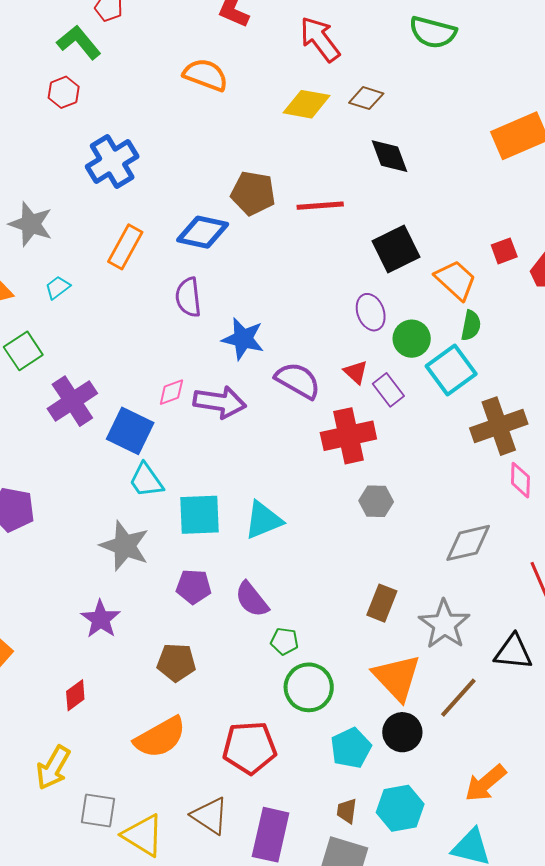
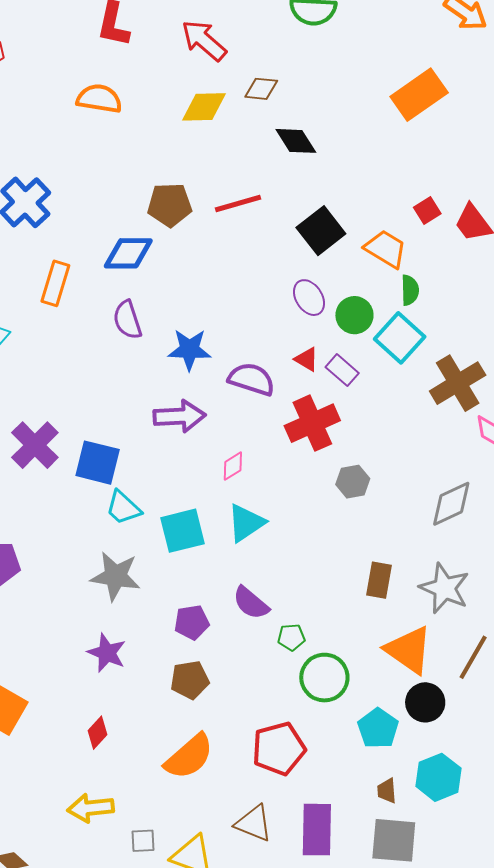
pink diamond: (171, 392) -> (233, 466), moved
purple pentagon: (194, 587) -> (192, 622), moved
yellow arrow: (53, 768) -> (91, 808), turned 66
gray square: (98, 811) -> (143, 841), size x0.7

